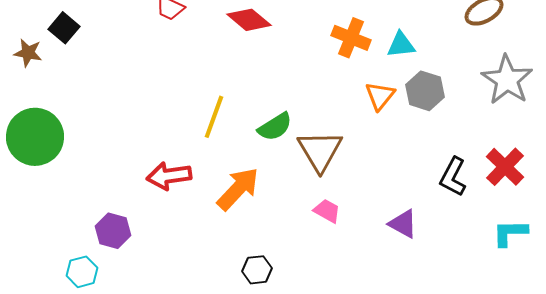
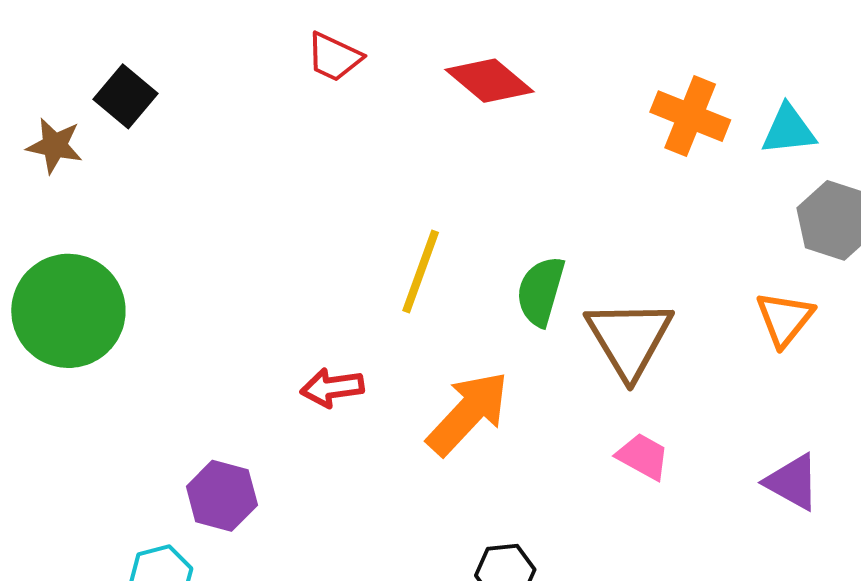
orange triangle: (380, 96) -> (785, 319), moved
green semicircle: (275, 127) -> (541, 291), turned 138
red arrow: (169, 176) -> (332, 388), size x0.7

